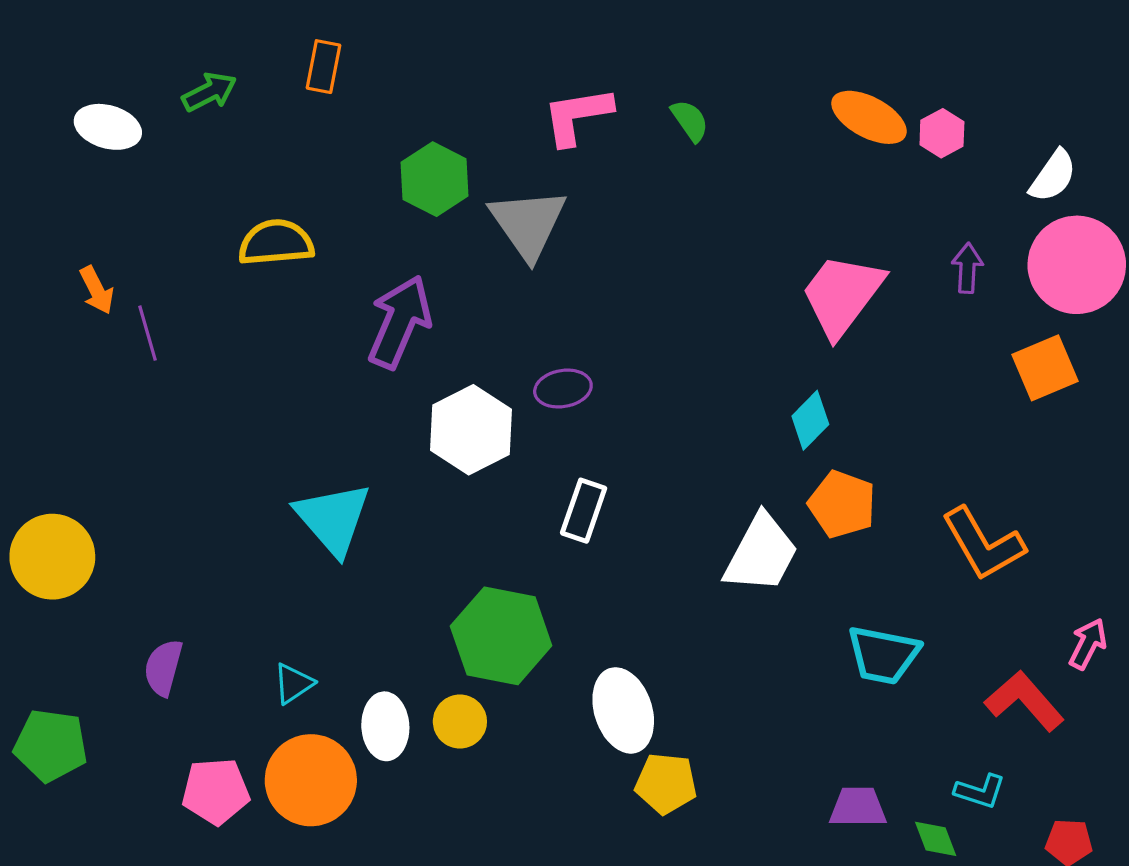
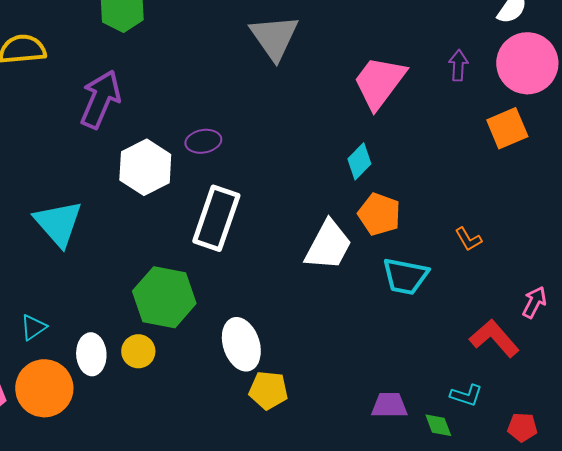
gray triangle: (528, 224) -> (274, 37), moved
white rectangle: (584, 511) -> (216, 218), size x1.6
orange L-shape: (983, 544) -> (468, 239), size x0.5
cyan trapezoid: (883, 655) -> (405, 276), moved

